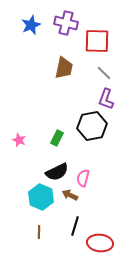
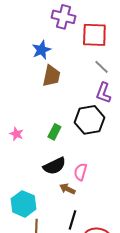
blue star: (31, 25) -> (41, 50), moved
brown trapezoid: (64, 68) -> (51, 76), moved
cyan hexagon: (41, 197) -> (23, 204), moved

